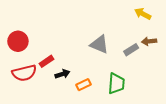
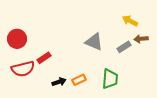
yellow arrow: (143, 14) -> (130, 21), moved
black arrow: (62, 74) -> (59, 82), moved

